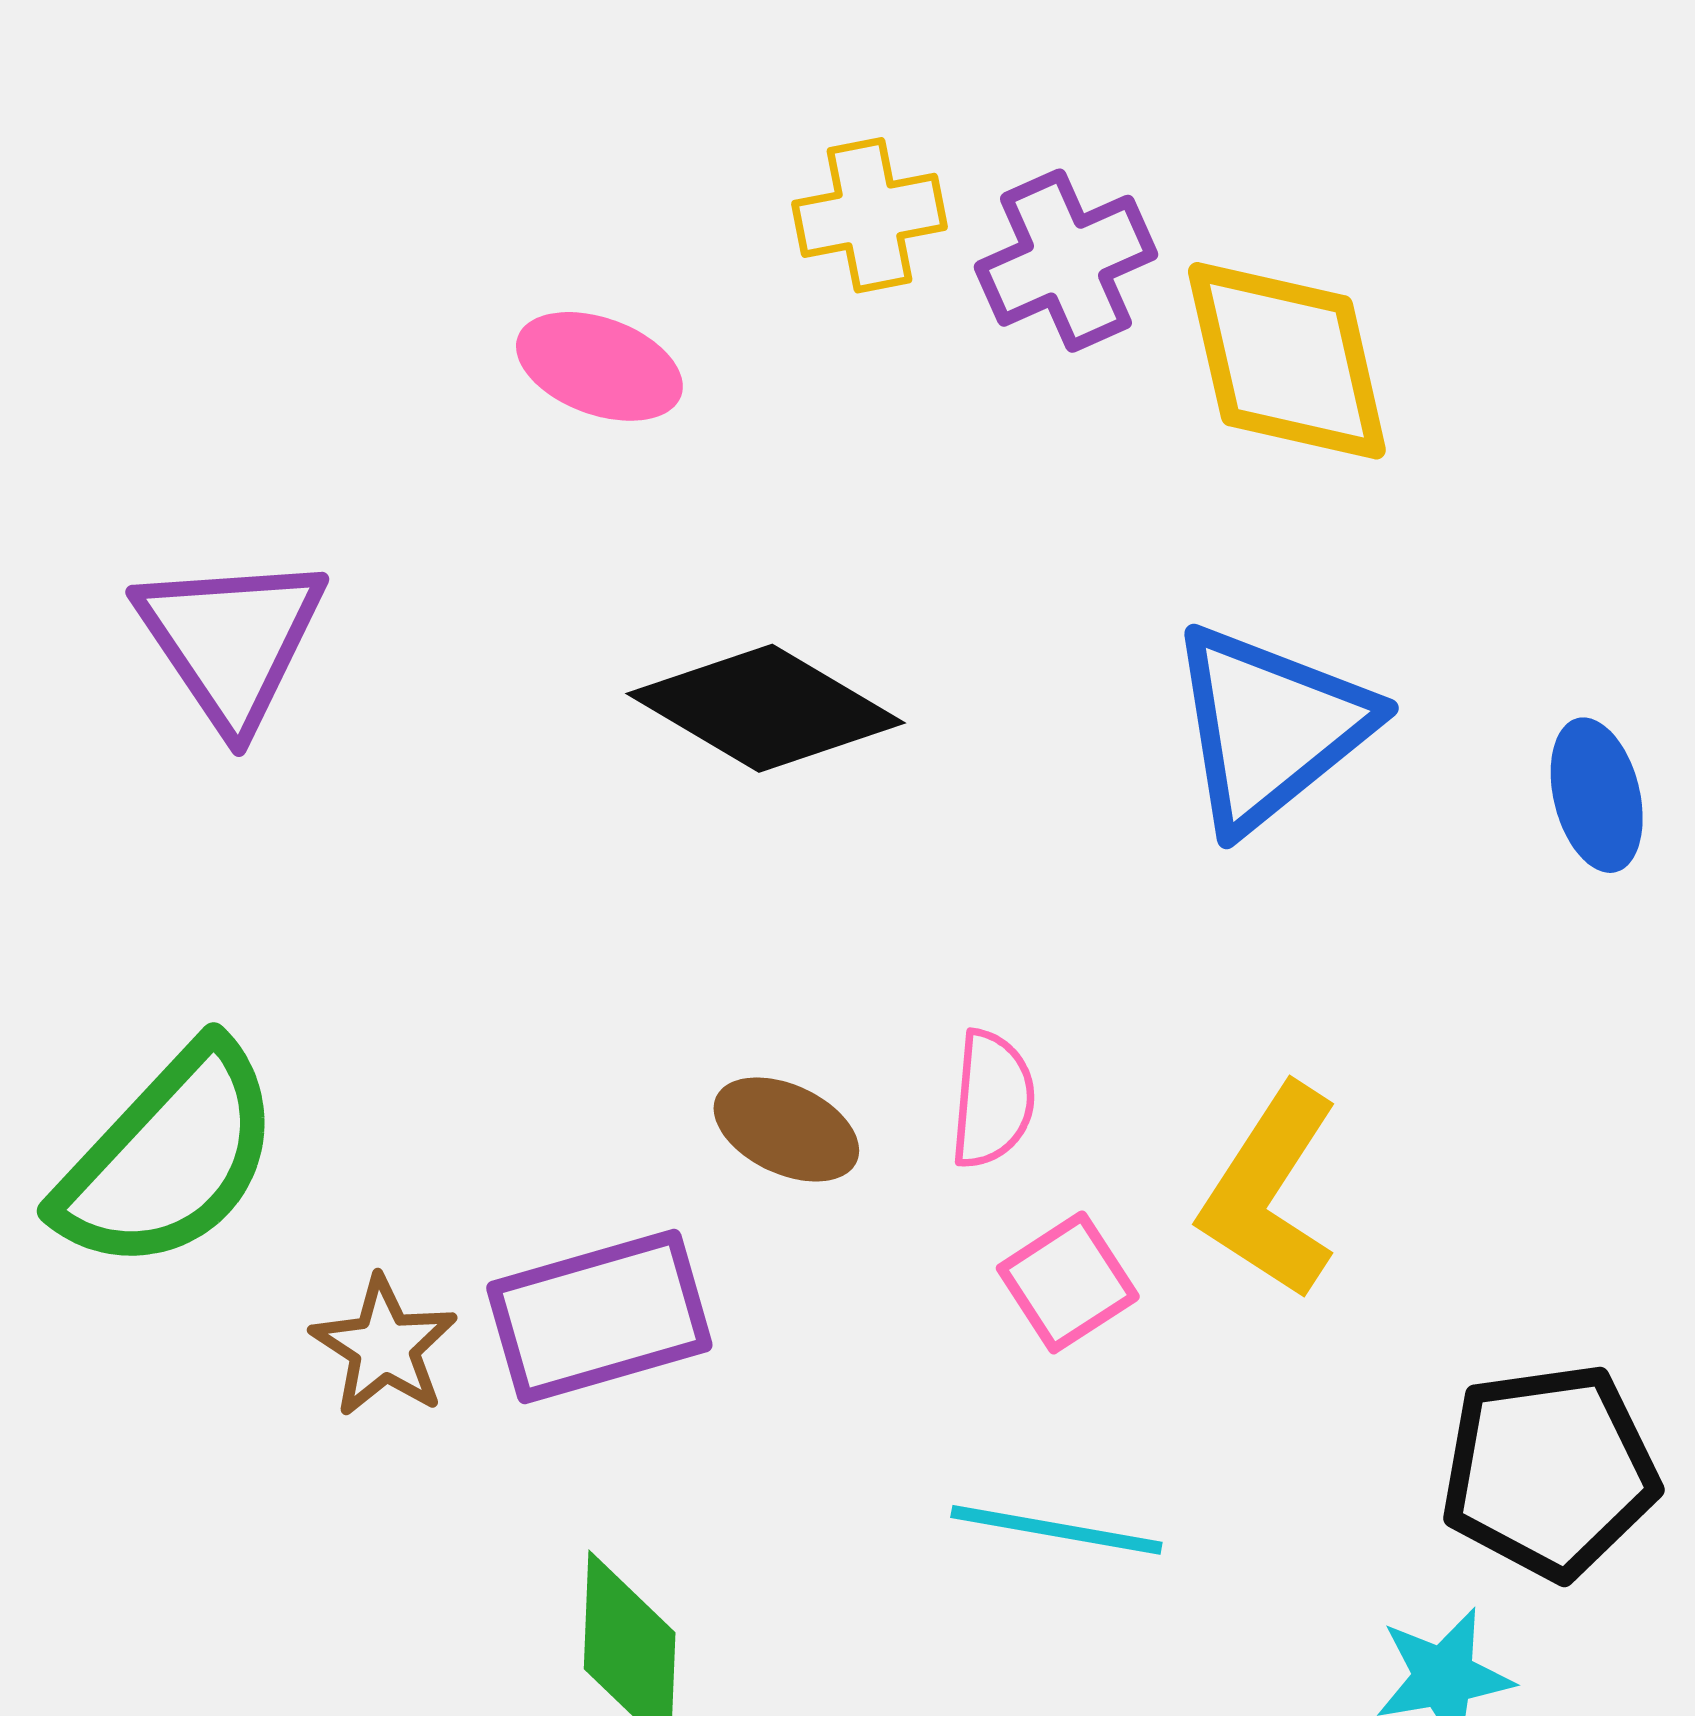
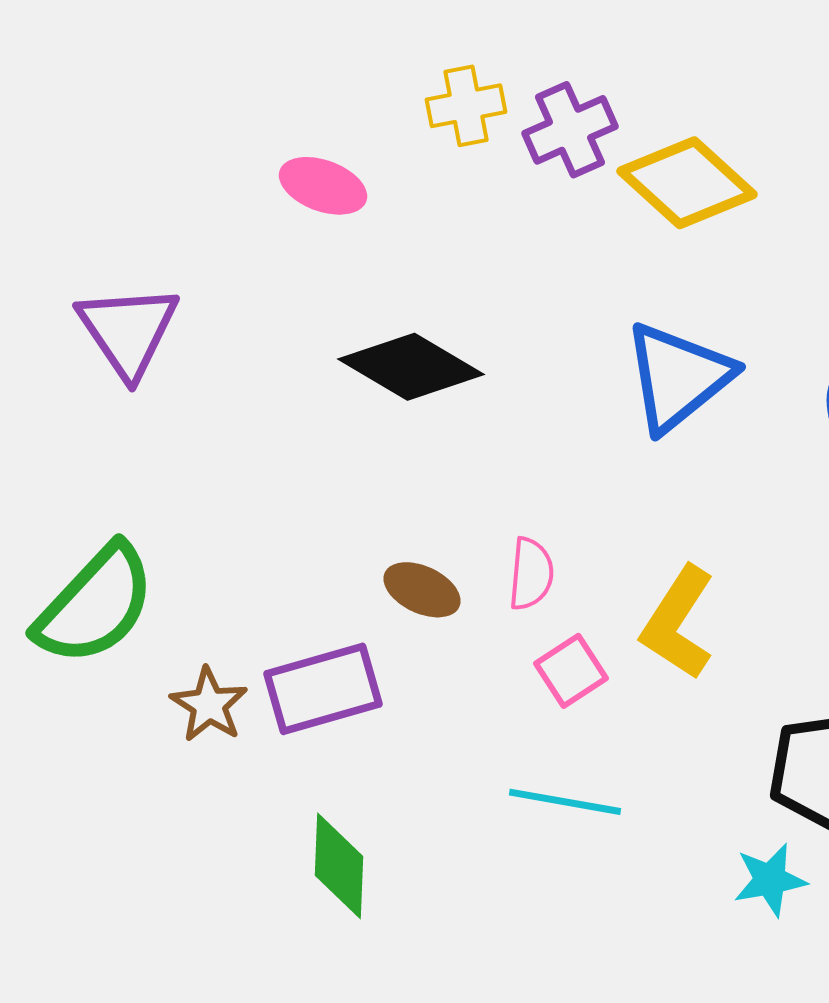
yellow diamond: (1287, 361) -> (687, 183), turned -35

